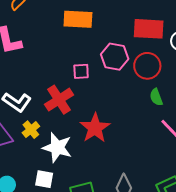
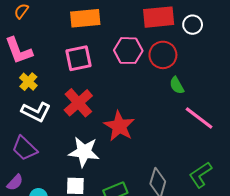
pink square: (81, 71) -> (78, 58), moved, size x1.5
yellow cross: (31, 130) -> (28, 82), moved

